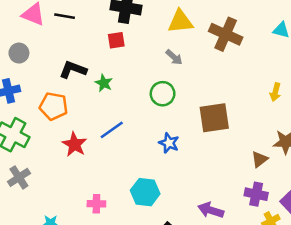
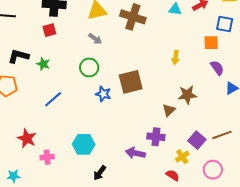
blue star: (169, 143) -> (103, 94), moved
red star: (74, 144) -> (27, 138), moved
purple cross: (256, 194) -> (156, 137), moved

